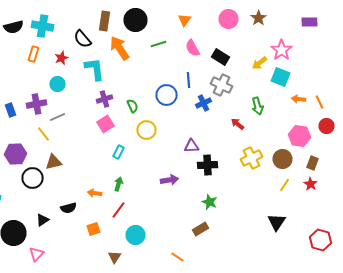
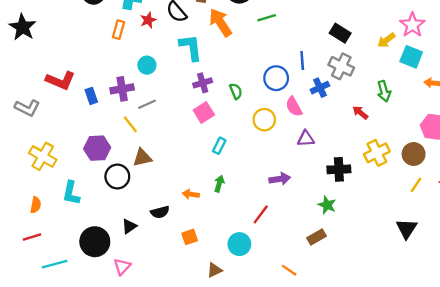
pink semicircle: (192, 48) -> (294, 107), moved
red star: (62, 58) -> (148, 20), moved
yellow circle: (146, 130) -> (264, 120), moved
black cross: (208, 165) -> (339, 169), moved
red line: (118, 210) -> (261, 214), moved
brown triangle: (114, 257) -> (214, 270), turned 32

